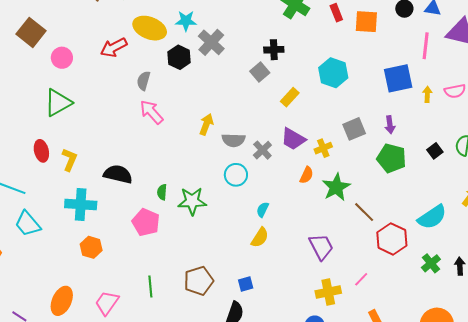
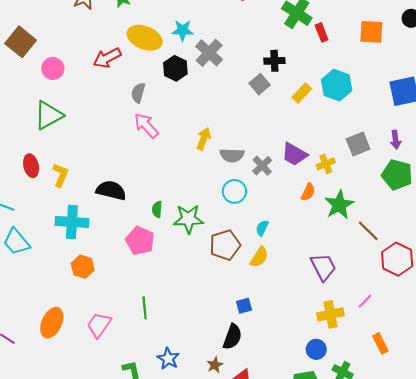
red rectangle: (336, 13) -> (322, 32), moved
yellow rectangle: (290, 97) -> (302, 93), moved
brown pentagon: (199, 281) -> (225, 245), moved

